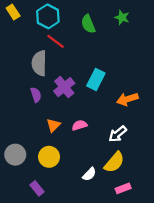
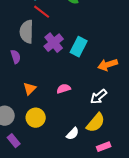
purple cross: (64, 87) -> (54, 43), moved
purple semicircle: (36, 95) -> (16, 57), moved
orange triangle: (53, 125) -> (30, 89), moved
purple rectangle: (37, 188) -> (14, 141), moved

